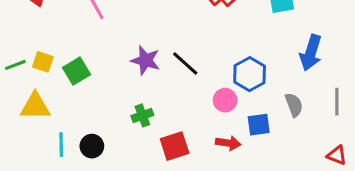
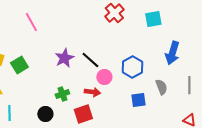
purple star: (145, 60) -> (64, 58), turned 30
pink circle: (225, 100) -> (104, 77), moved
red arrow: (228, 143) -> (92, 92), moved
black circle: (92, 146) -> (45, 114), moved

